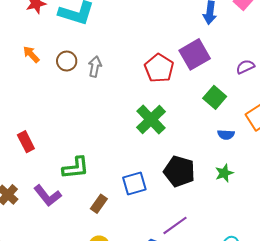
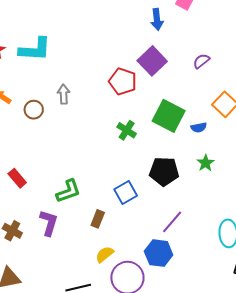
brown circle: (67, 61) -> (34, 110), moved
green square: (215, 97) -> (169, 116), moved, size x1.5
green cross: (151, 120) -> (127, 130), size x0.7
purple L-shape: (48, 196) -> (49, 223), turned -112

